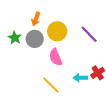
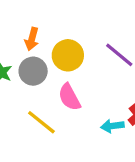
yellow line: (51, 85) -> (41, 122), moved

